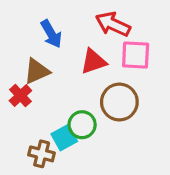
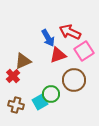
blue arrow: (51, 34) -> (48, 38), moved
pink square: (136, 55) -> (84, 51), turned -36
brown cross: (42, 154) -> (16, 105), moved

